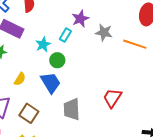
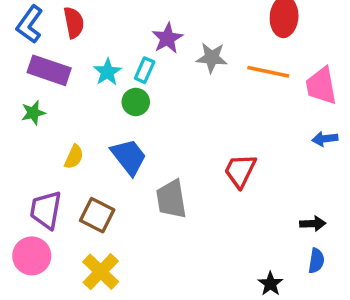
cyan star: (43, 44) -> (107, 72), moved
green circle: (57, 60) -> (136, 102), moved

